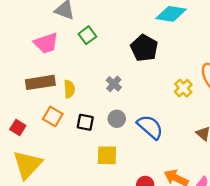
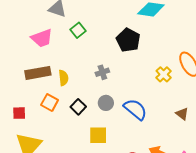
gray cross: (114, 84) -> (102, 72), turned 32
black square: (85, 122) -> (78, 107), turned 35
red square: (18, 128) -> (19, 113), turned -32

